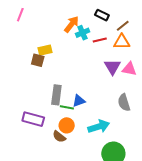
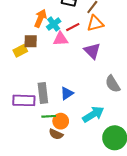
brown square: (38, 60) -> (31, 41), moved
pink triangle: (129, 69) -> (61, 39), moved
green line: (67, 107) -> (49, 116), moved
purple rectangle: (33, 119) -> (24, 100), moved

